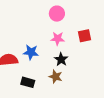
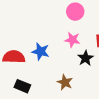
black star: (61, 59) -> (85, 58), moved
black rectangle: (28, 82) -> (22, 86), moved

